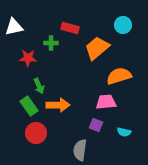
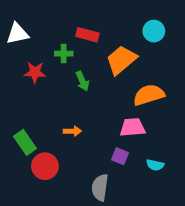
green arrow: (39, 86) -> (82, 81), moved
orange arrow: (58, 105) -> (72, 131), size x0.6
green rectangle: (29, 106) -> (25, 142), moved

